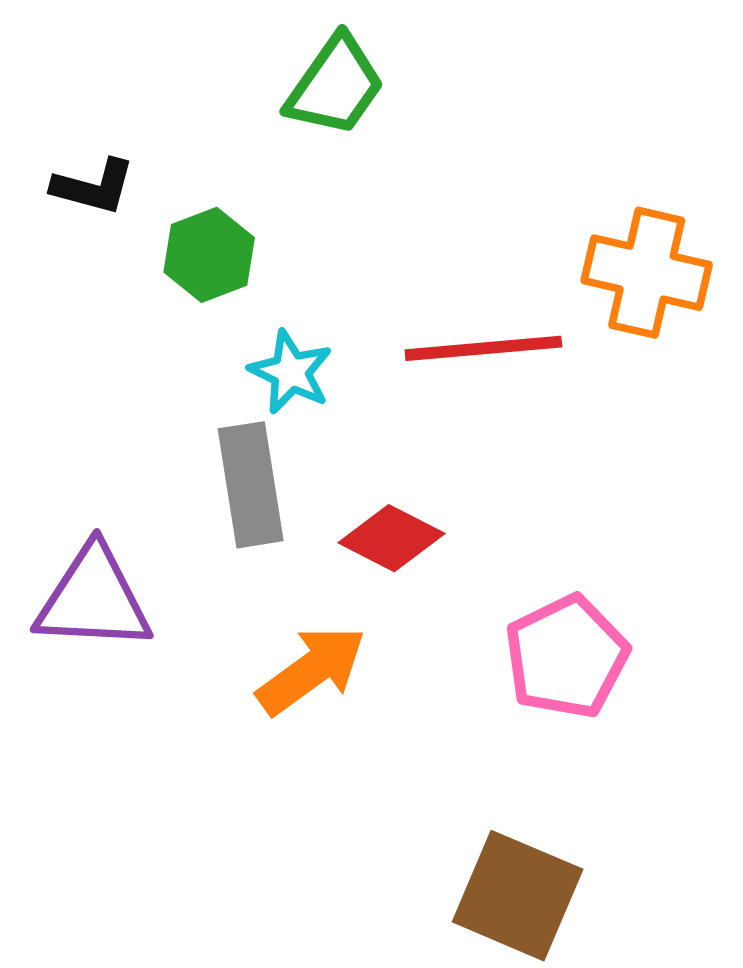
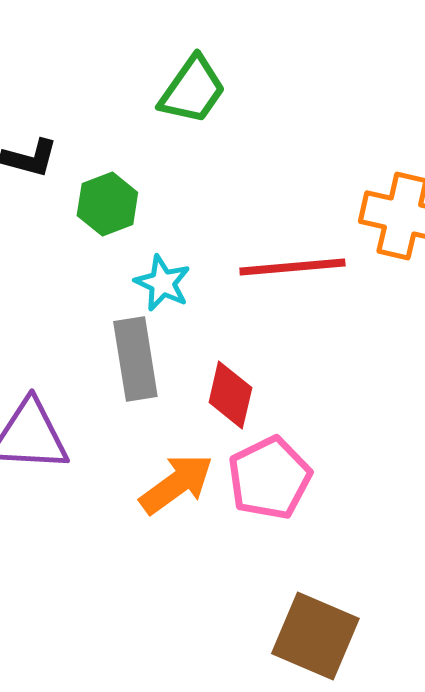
red diamond: (392, 538) -> (230, 395), turned 76
pink pentagon: (566, 657) -> (269, 478), moved

